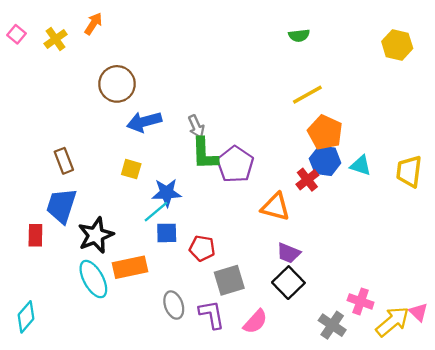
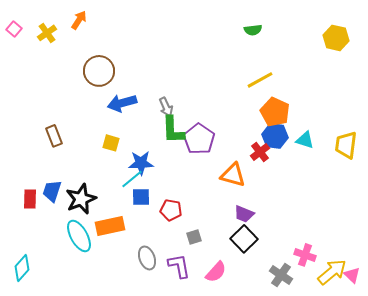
blue trapezoid: (61, 206) -> (52, 191), moved, size x0.7
gray square: (229, 280) -> (194, 237), size x0.6
pink triangle: (418, 312) -> (352, 275), moved

